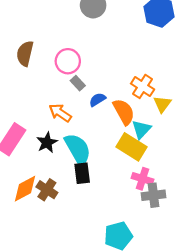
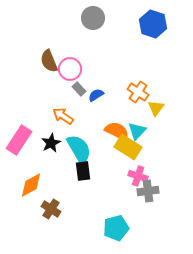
brown semicircle: (25, 54) -> (49, 61), moved, turned -35
blue semicircle: (97, 100) -> (96, 95), moved
orange semicircle: (124, 112) -> (117, 131), moved, turned -35
brown cross: (47, 190) -> (51, 209), moved

